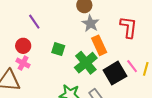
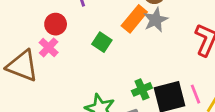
orange rectangle: (99, 45) -> (134, 19), moved, turned 48
green cross: (86, 63) -> (142, 89), moved, size x0.6

